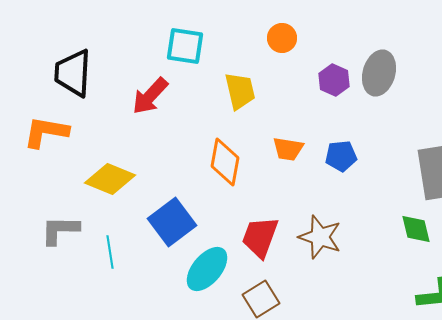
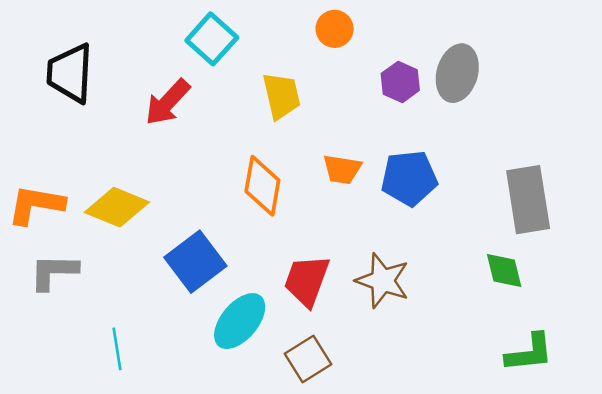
cyan square: (185, 46) -> (212, 39), turned 33
orange L-shape: (46, 132) -> (36, 205), moved
blue pentagon: (341, 156) -> (409, 178), size x1.4
cyan line: (110, 252) -> (117, 349), moved

